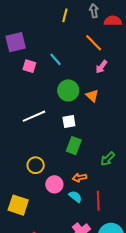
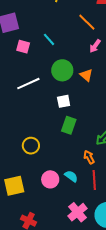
white line: (34, 116) -> (28, 84), moved
orange arrow: (79, 178) -> (89, 157), moved, turned 72
pink circle: (54, 184) -> (50, 179), moved
yellow square: (18, 205) -> (14, 186), turned -30

